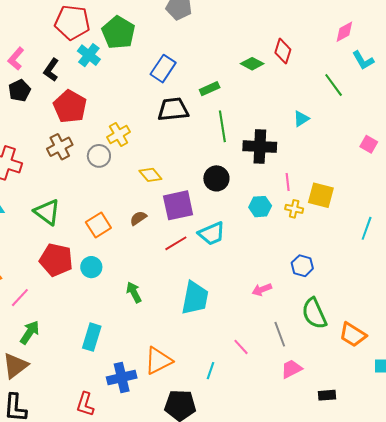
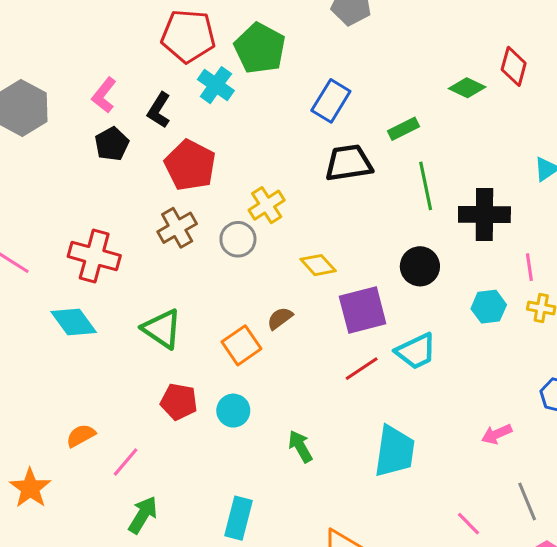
brown semicircle: (138, 218) -> (280, 318), moved
red pentagon: (56, 260) -> (179, 402), size x0.7

